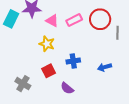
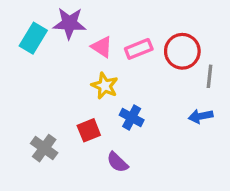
yellow star: (47, 44) -> (105, 86), moved
blue cross: (73, 61) -> (132, 117), turned 32
blue arrow: (104, 67) -> (201, 116), moved

